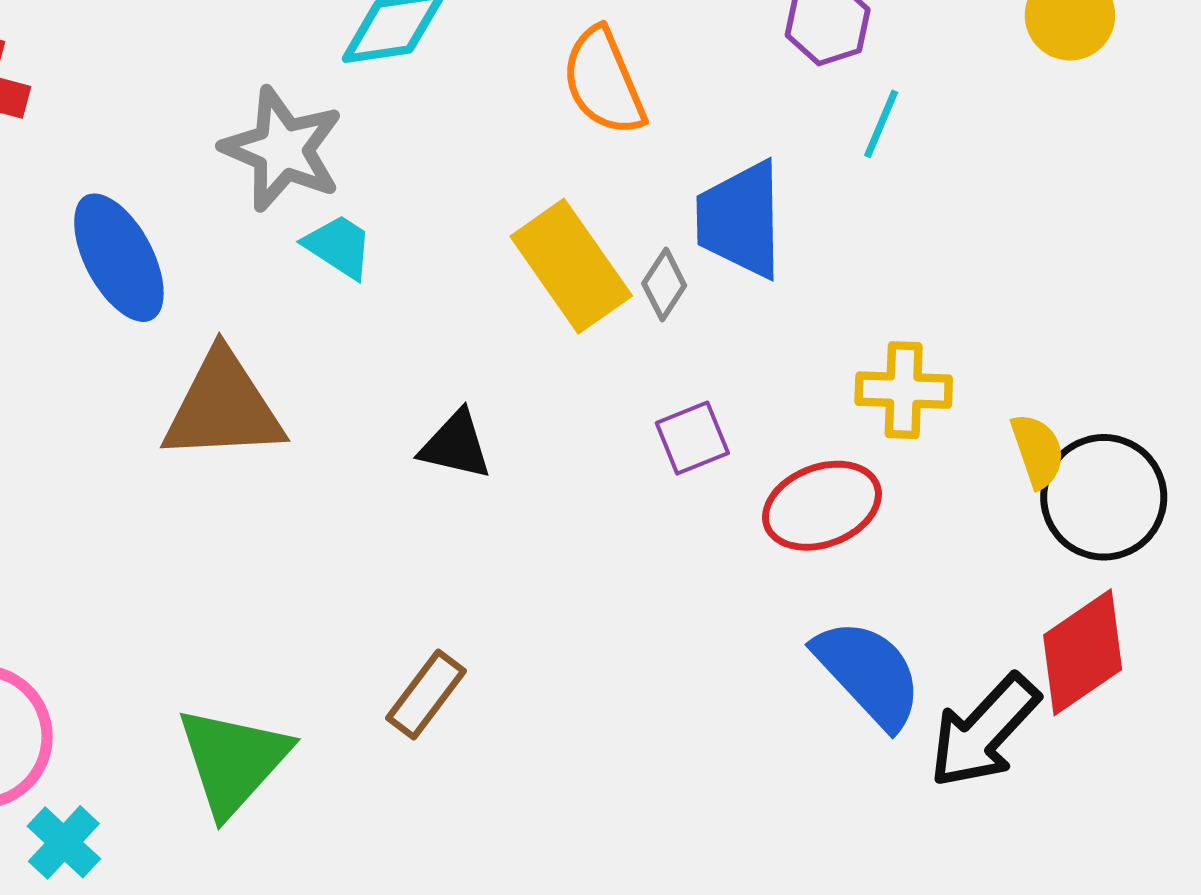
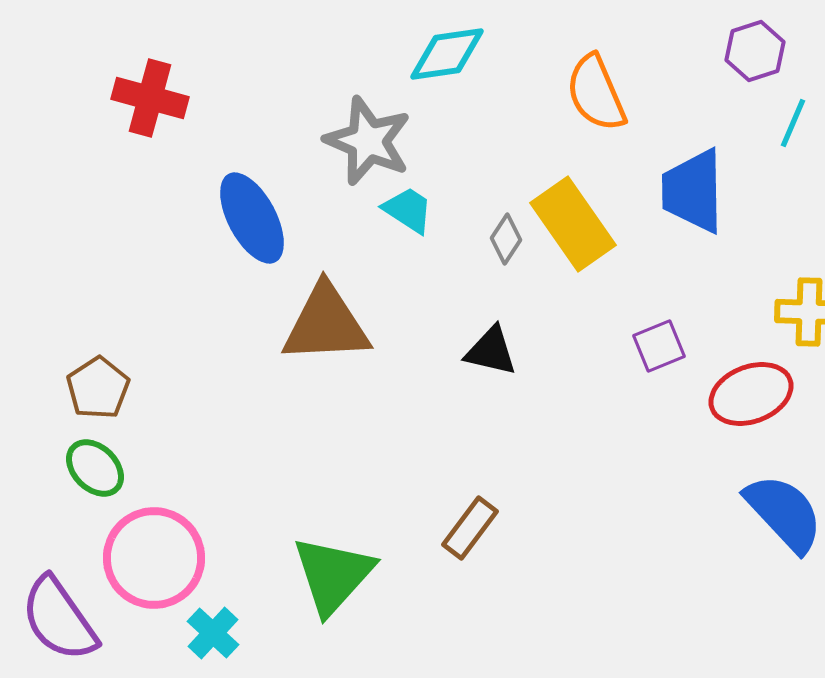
gray diamond: (664, 284) -> (506, 239), moved

